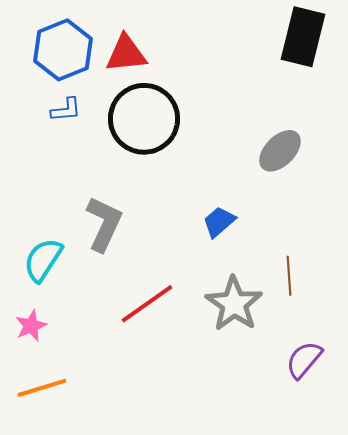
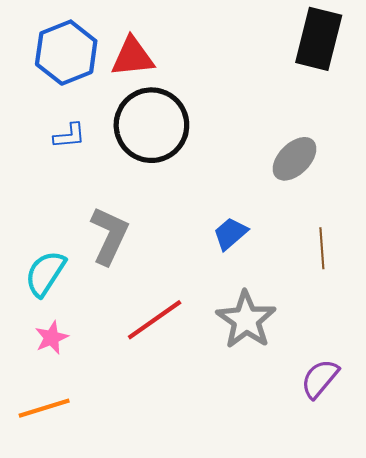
blue L-shape: (66, 110) -> (69, 136), moved
brown line: (289, 276) -> (322, 248), moved
pink star: (31, 326) -> (52, 338), moved

